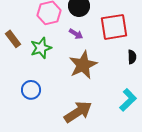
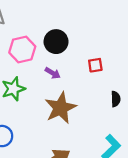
red square: (114, 27) -> (95, 65), size x0.5

